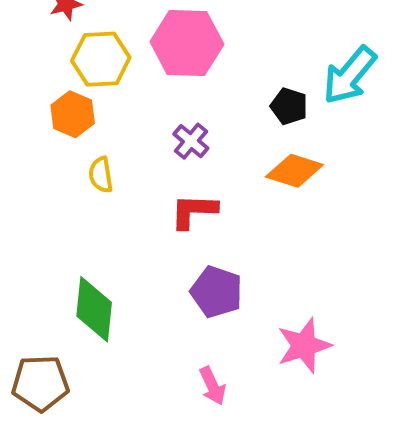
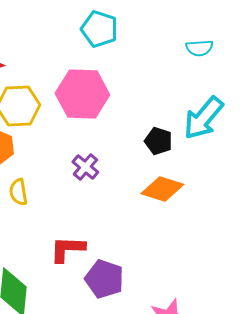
red L-shape: (194, 211) -> (67, 249), moved

